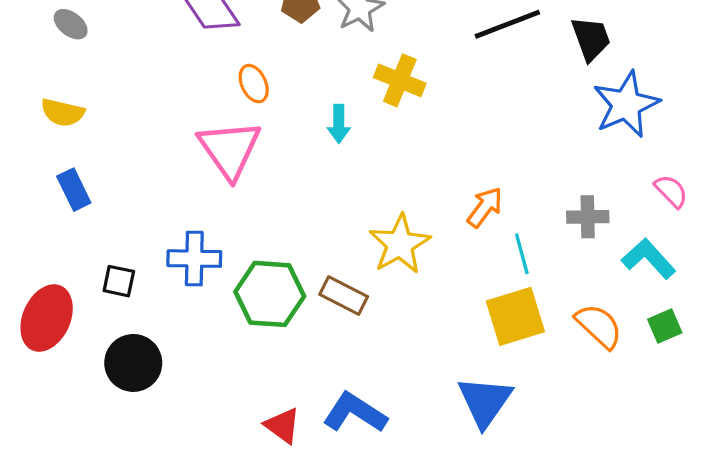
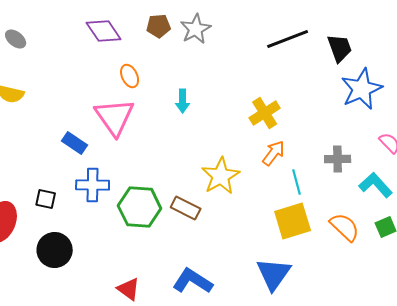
yellow cross: (400, 80) -> (265, 113), moved, turned 36
blue rectangle: (74, 190) -> (75, 143), moved, turned -30
red triangle: (283, 426) -> (129, 289), moved

